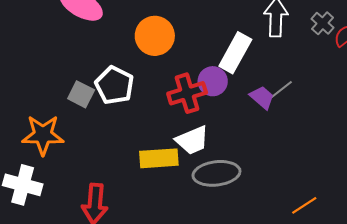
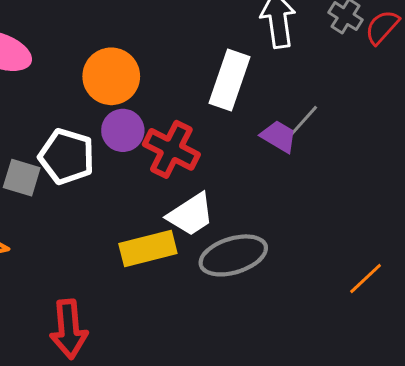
purple circle: (213, 81) -> (123, 130), moved
red cross: (187, 93) -> (171, 149), turned -36

